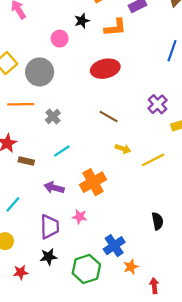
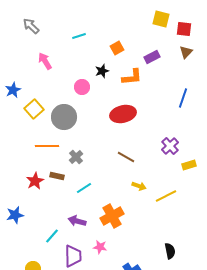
brown rectangle: (26, 161) -> (57, 176), moved
cyan line: (13, 204) -> (52, 236), moved

